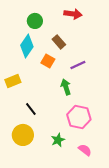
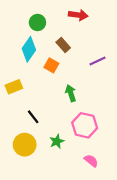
purple line: (78, 65) -> (97, 61), moved
green star: (58, 140) -> (57, 141), moved

